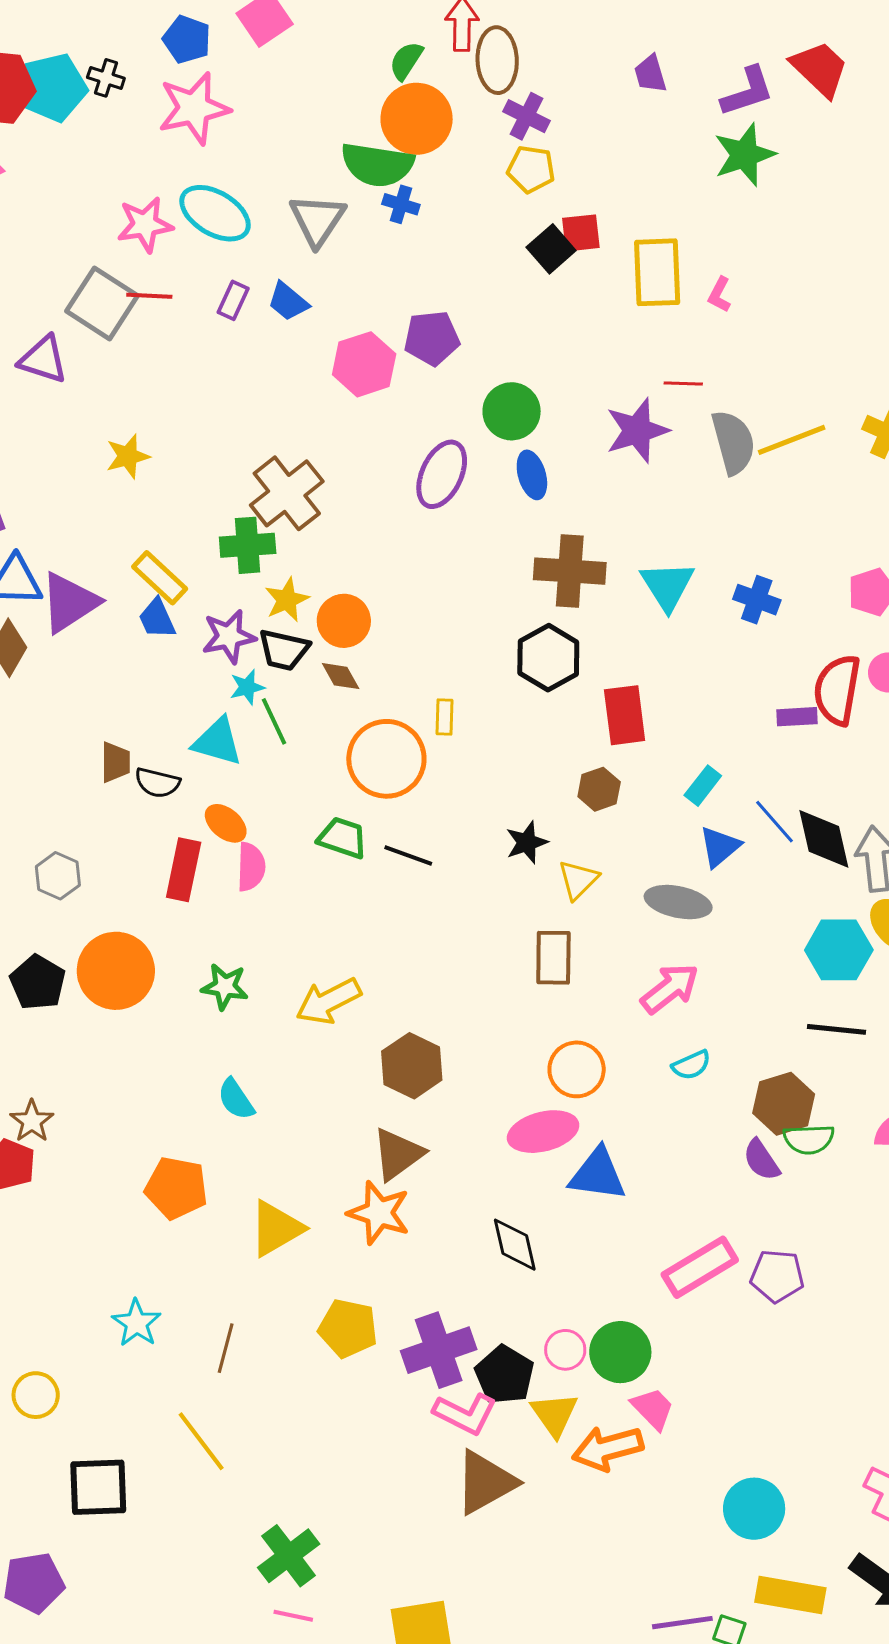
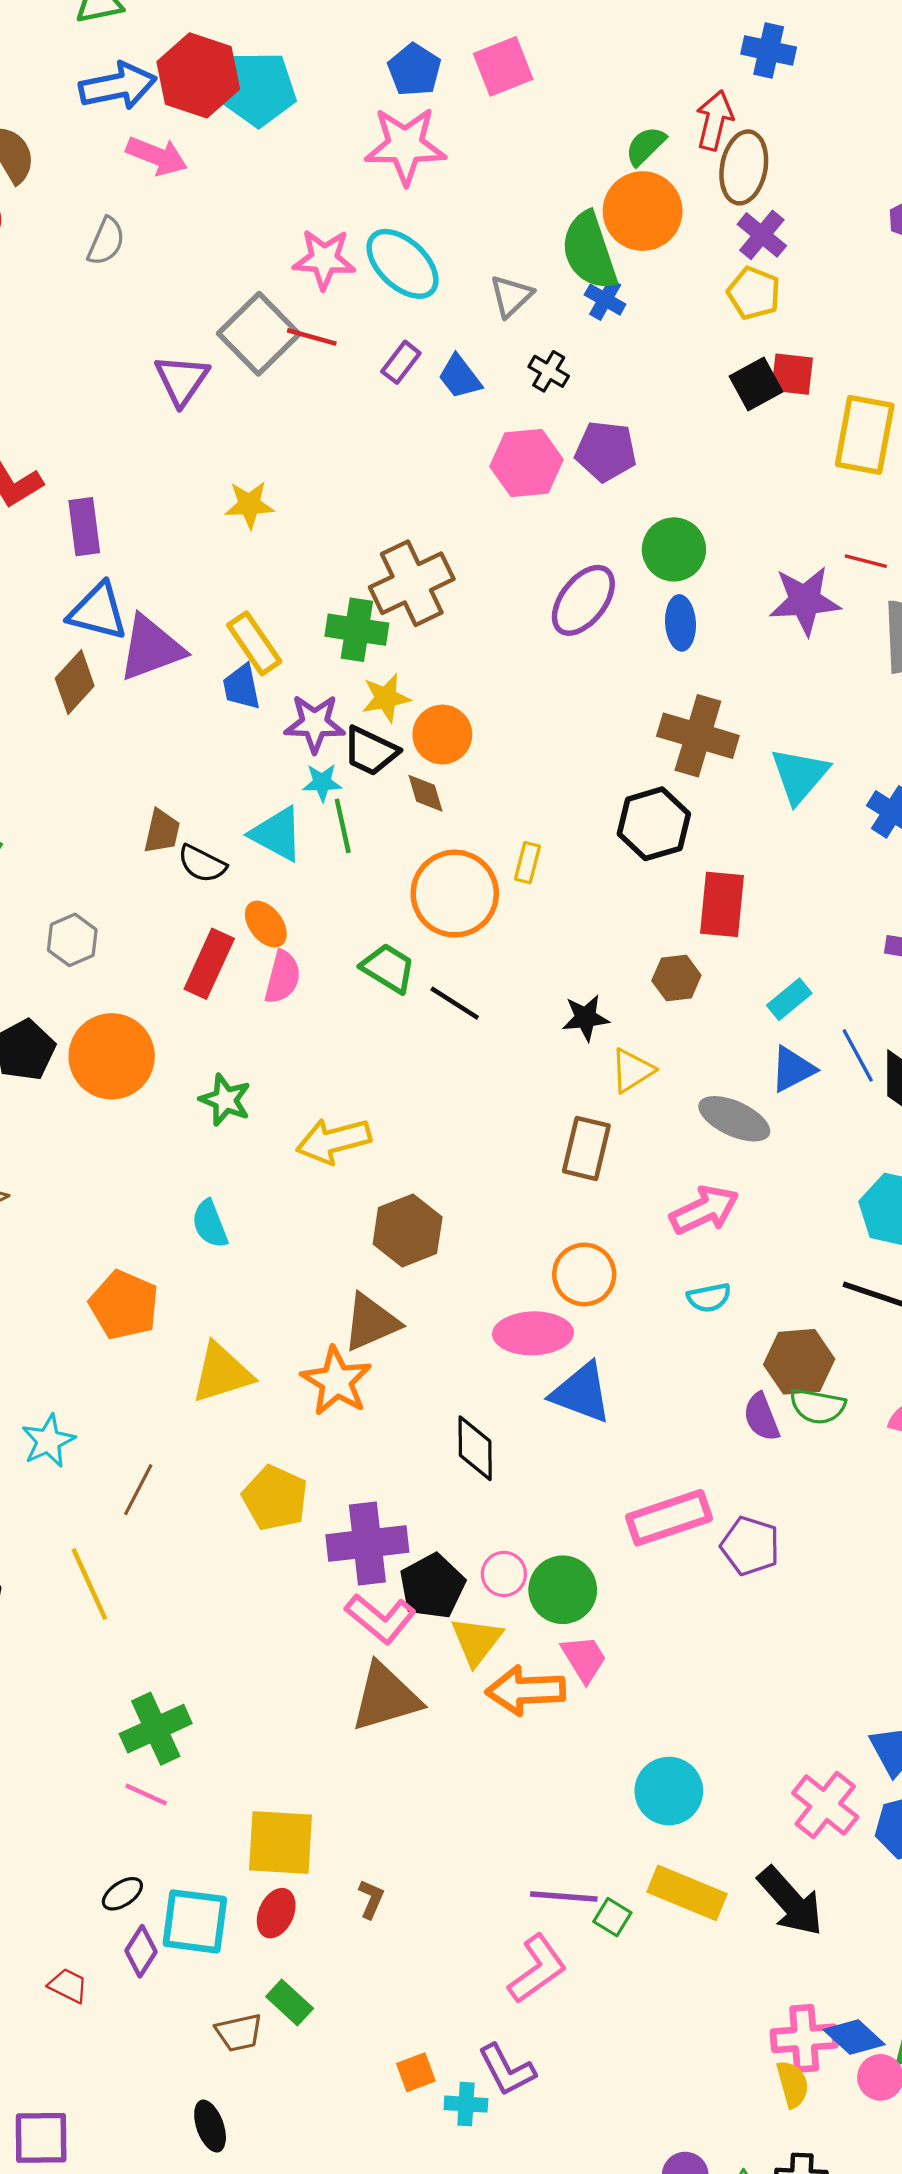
black cross: (106, 78) -> (549, 371), moved
green semicircle: (377, 165) -> (589, 251), turned 50
gray triangle: (317, 220) -> (511, 296), size x0.7
purple triangle: (43, 360) -> (182, 380), turned 34

